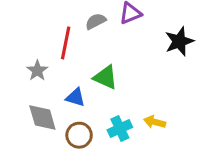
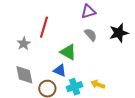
gray semicircle: (96, 21) -> (91, 35), moved, turned 72
blue triangle: (76, 97) -> (60, 70), moved

